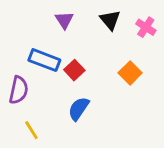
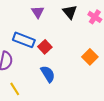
orange square: (130, 73) -> (90, 57), moved
blue semicircle: (79, 109) -> (48, 74), turned 114

